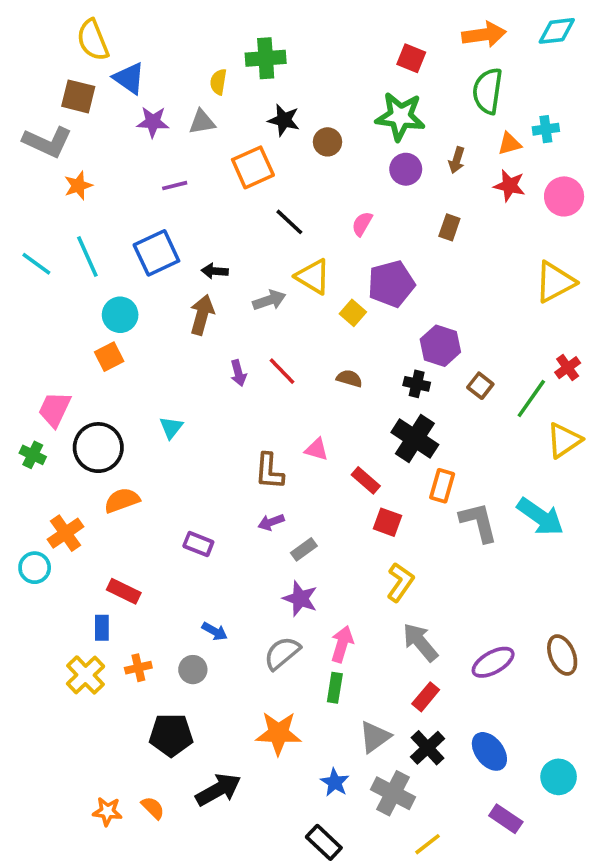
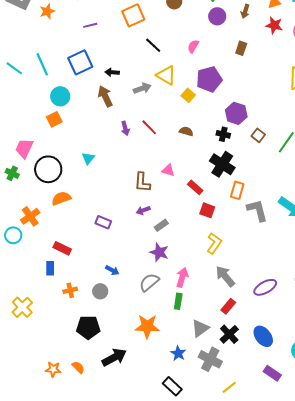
orange star: (78, 186) -> (47, 11), moved
brown arrow: (202, 315) -> (105, 96), turned -40
yellow cross: (86, 675) -> (22, 307), moved

